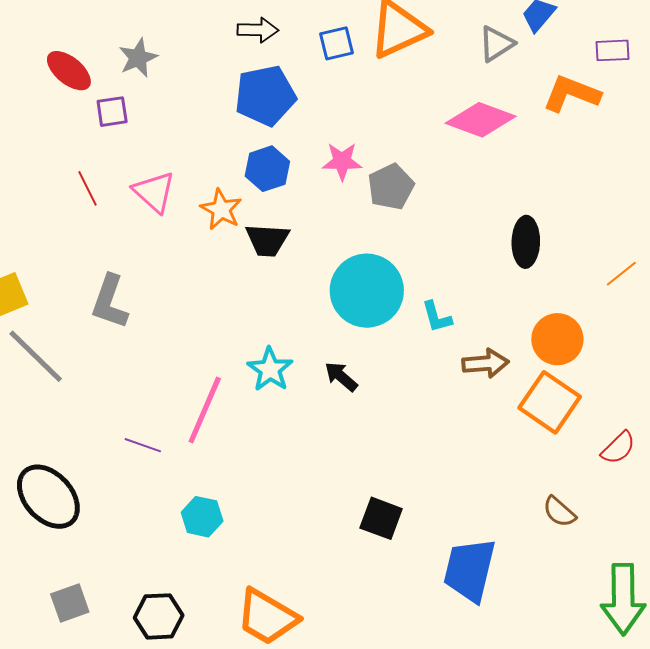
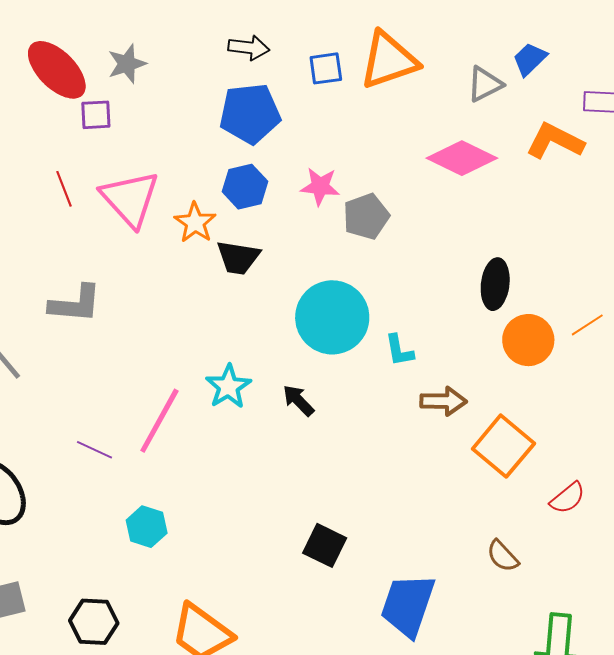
red ellipse: (69, 71) -> (57, 70), size x1.4
pink triangle: (154, 192) -> (130, 199), size x1.4
gray L-shape: (110, 302) -> (75, 304), turned -110
orange circle: (557, 339) -> (528, 340), moved

